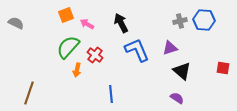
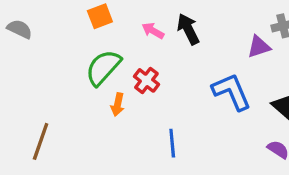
pink arrow: (87, 24) -> (153, 31), moved
purple triangle: (170, 48) -> (259, 47), moved
blue L-shape: (137, 50) -> (232, 92), moved

